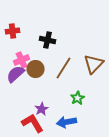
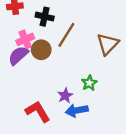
black cross: (48, 40) -> (45, 17), moved
brown line: (64, 68) -> (66, 35), moved
purple star: (42, 109) -> (65, 96), moved

